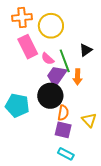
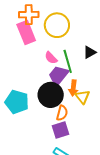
pink rectangle: (28, 47) -> (26, 32), moved
orange arrow: (78, 77) -> (73, 88), moved
yellow triangle: (89, 120) -> (83, 97), moved
purple square: (63, 130) -> (60, 130), turned -36

